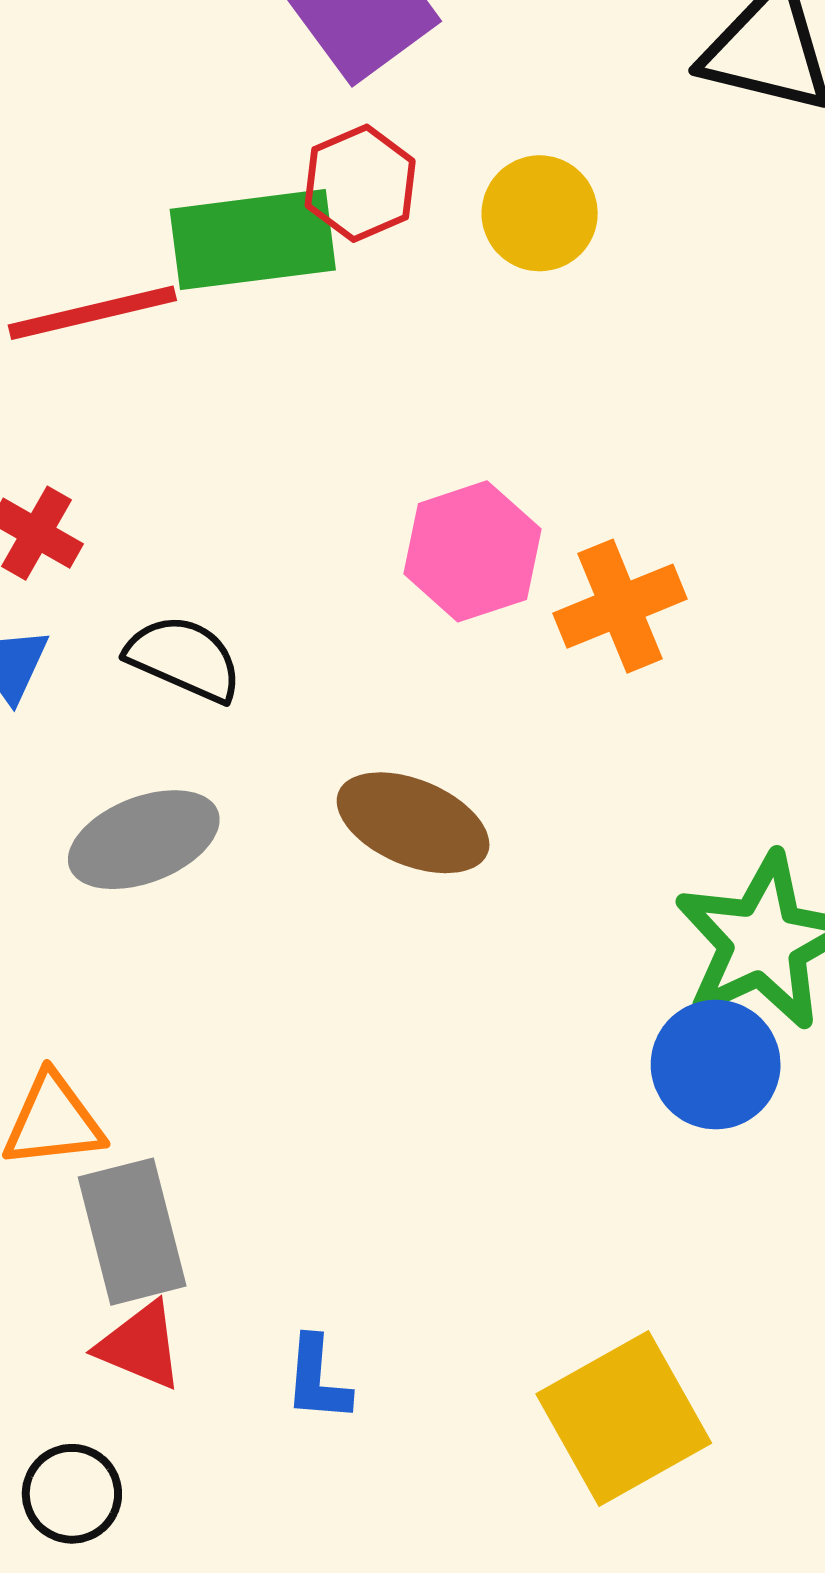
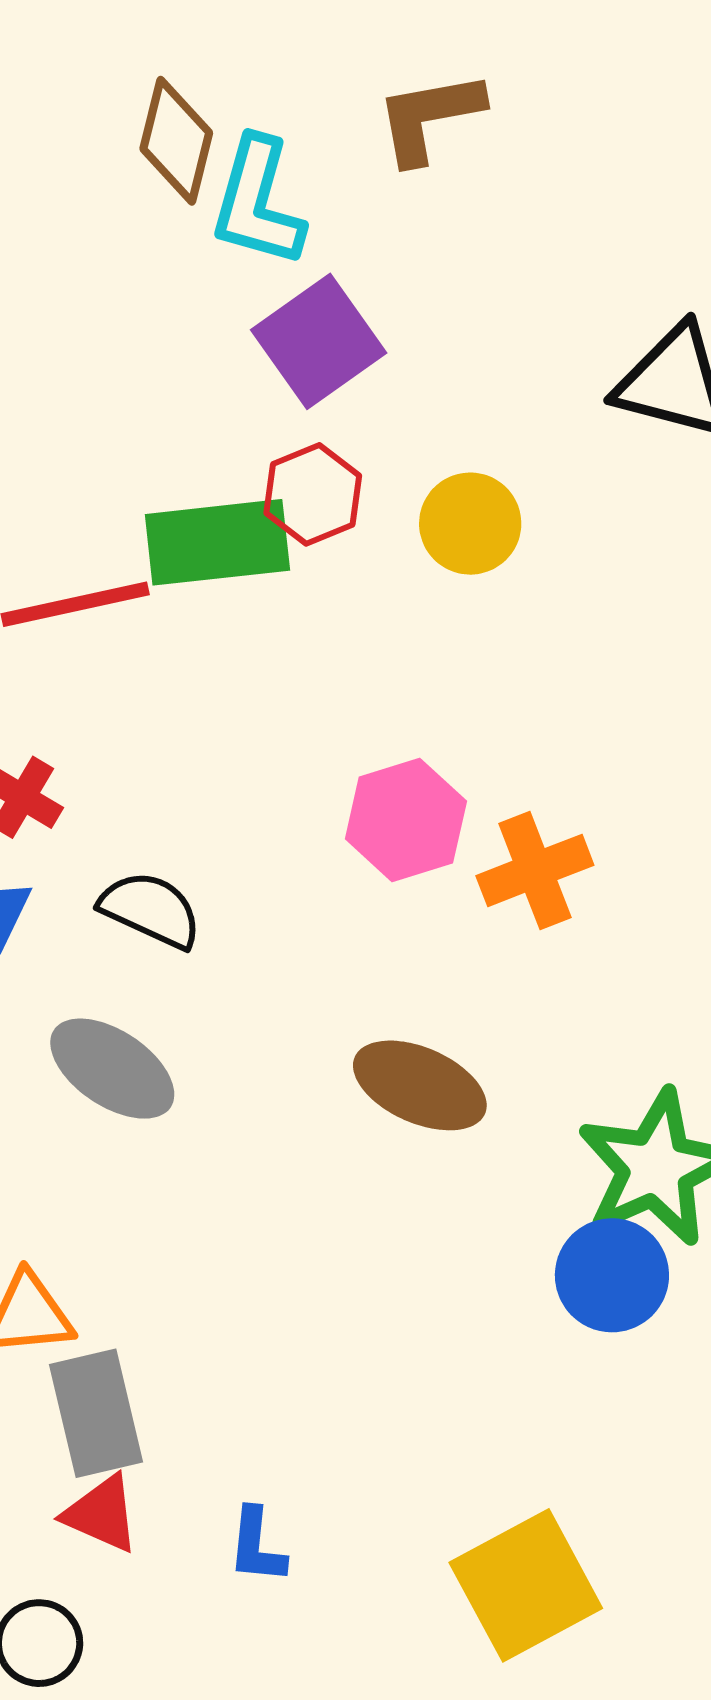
brown ellipse: (413, 823) -> (420, 1085), moved
gray ellipse: (144, 840) -> (112, 1069), turned 54

